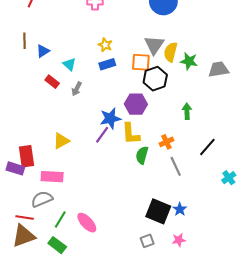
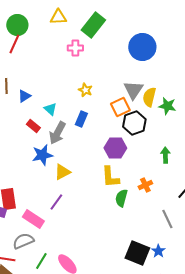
orange square: (141, 62) -> (120, 107), turned -30
blue rectangle: (107, 64) -> (81, 119), moved, turned -49
gray arrow: (77, 89) -> (57, 133), size x1.6
blue star: (110, 118) -> (42, 155), moved
purple line: (102, 135) -> (56, 202), moved
yellow triangle: (61, 141) -> (62, 172), moved
gray line: (176, 166) -> (167, 219), moved
pink rectangle: (52, 177) -> (33, 219), turned 30

